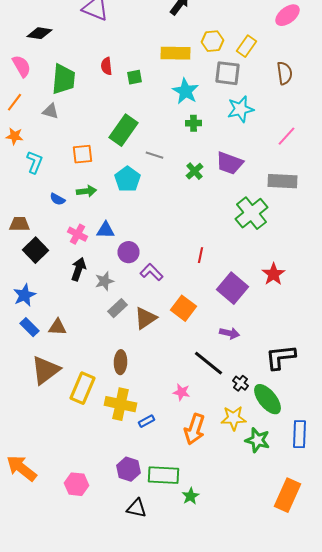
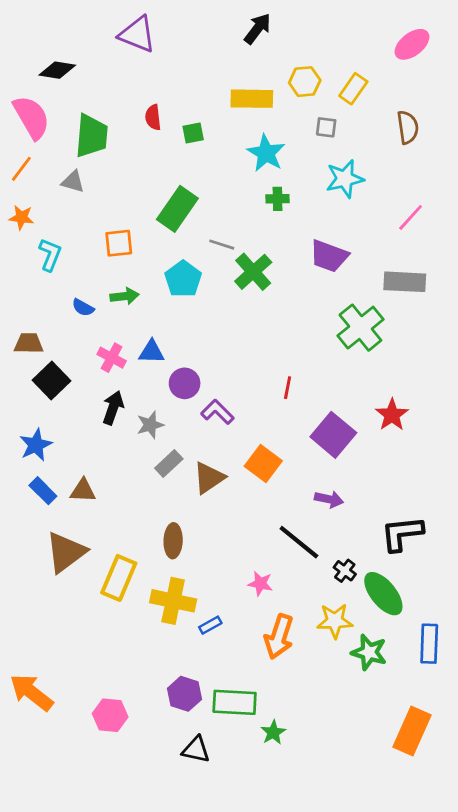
pink semicircle: (22, 66) -> (31, 117), size x1.4
gray square: (228, 73) -> (326, 127), size x0.6
green cross: (194, 171) -> (253, 272), moved, size x1.5

